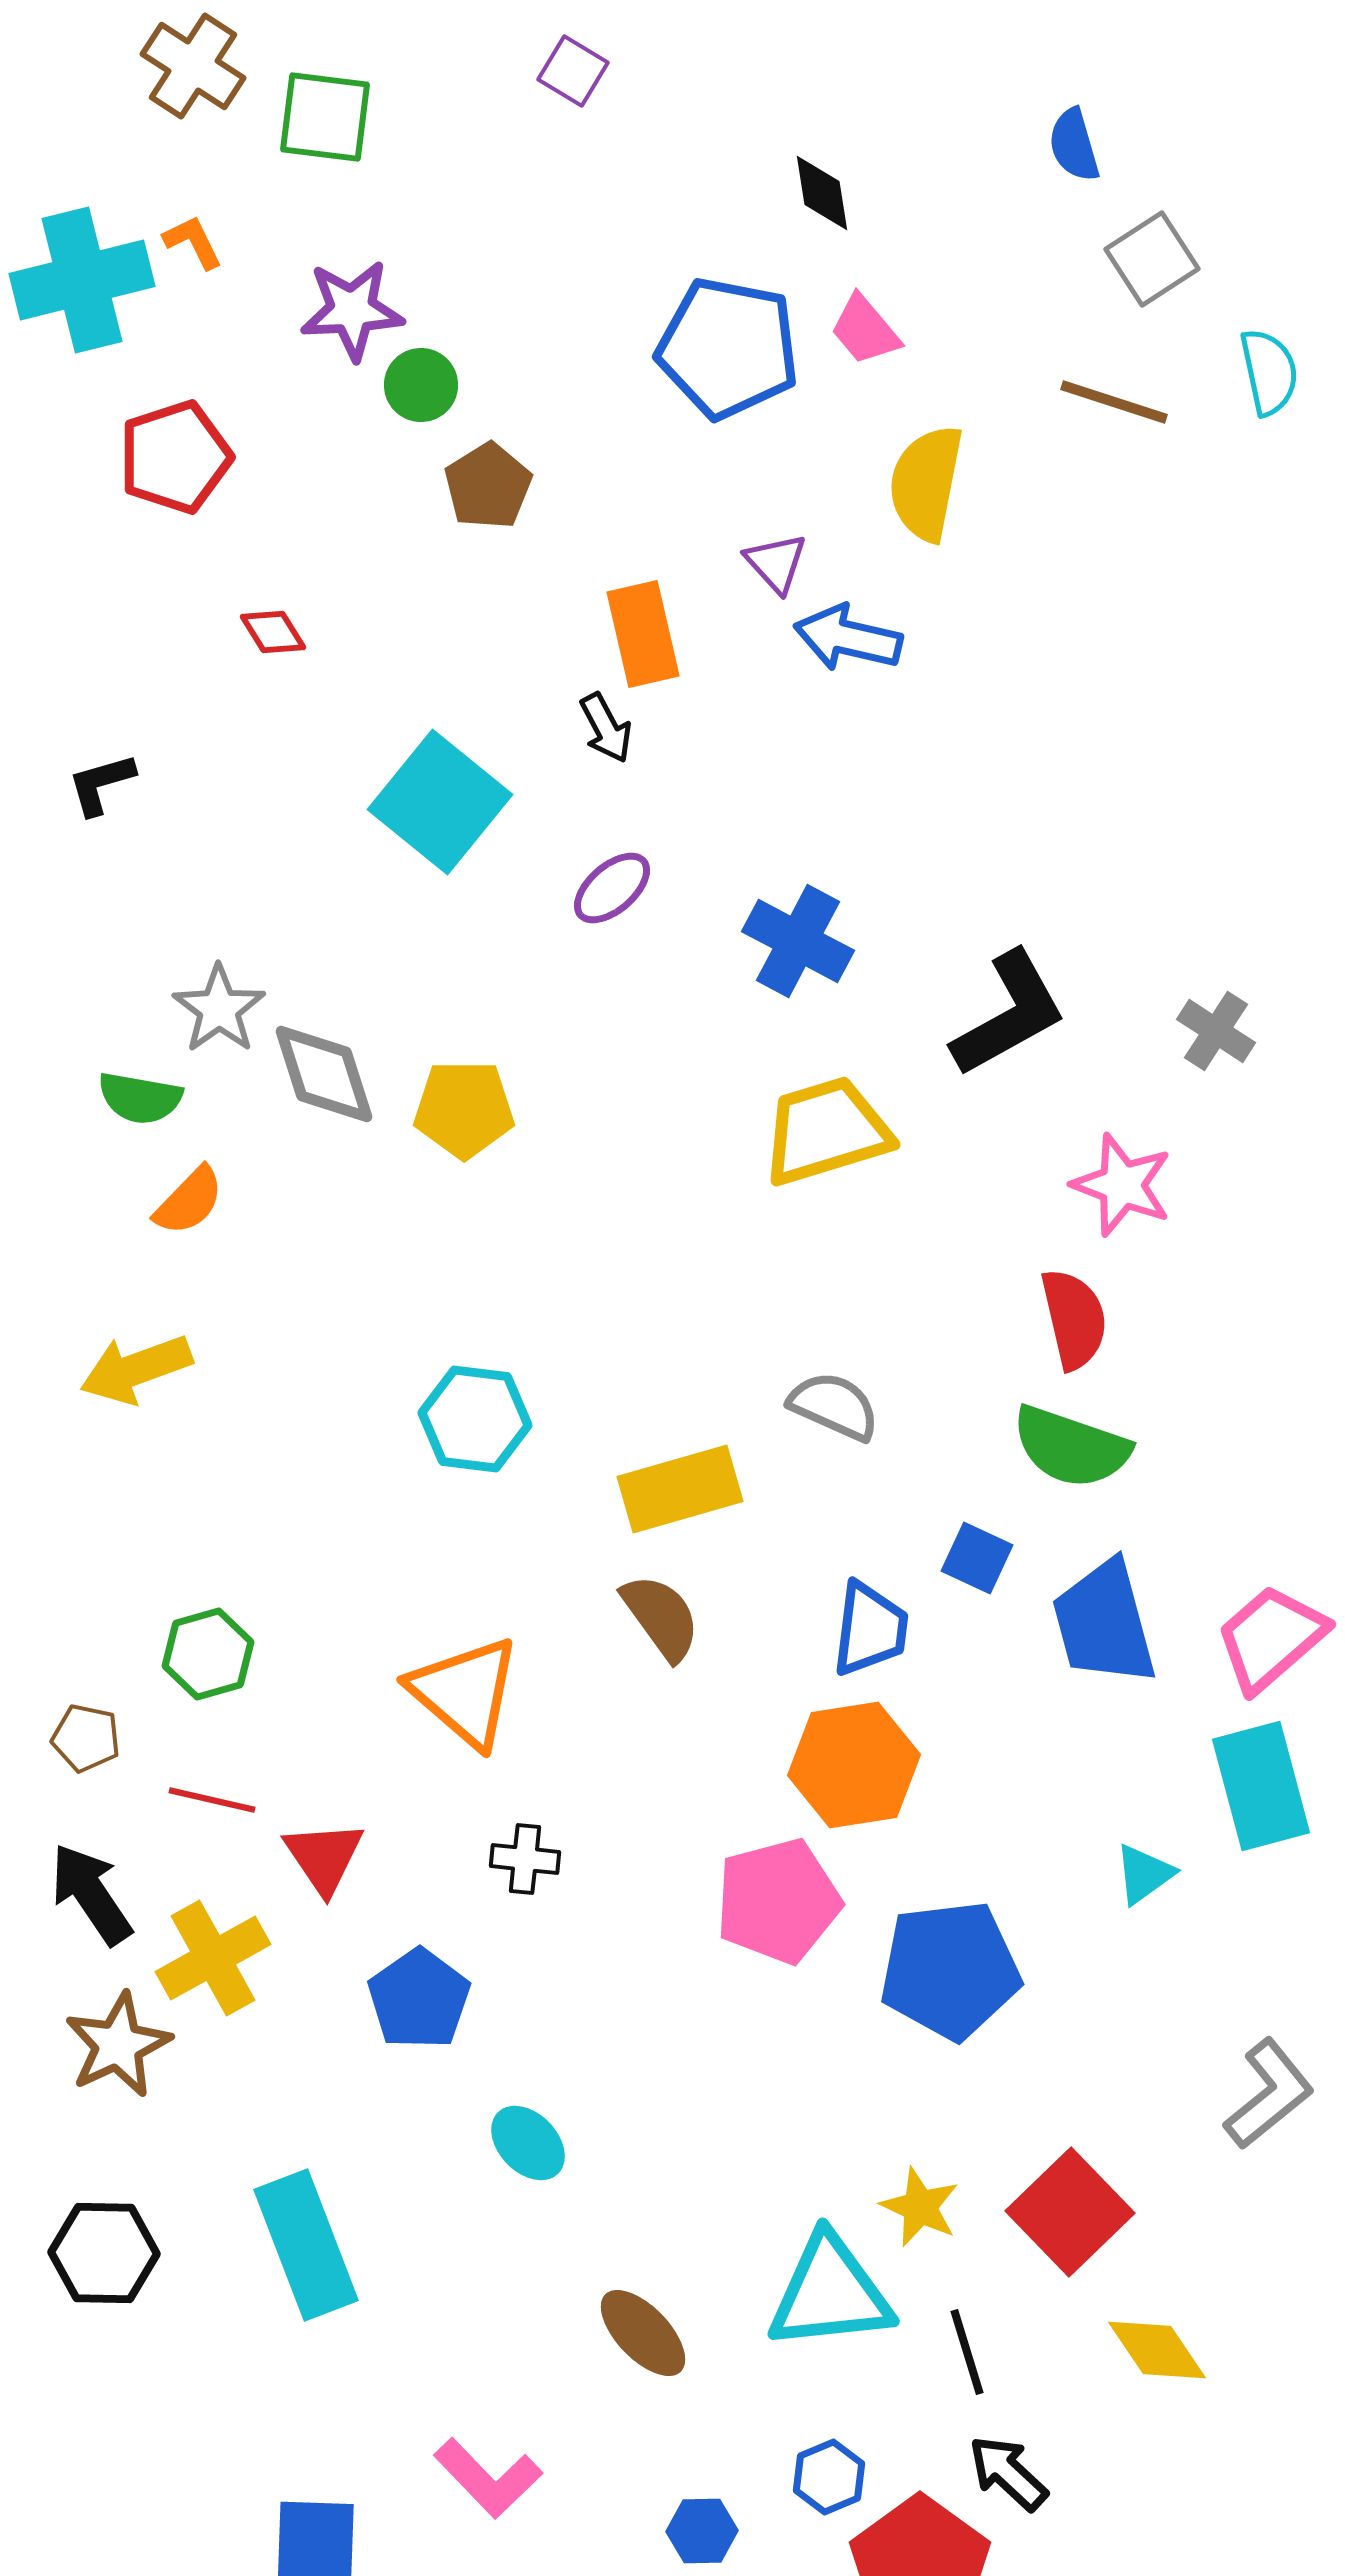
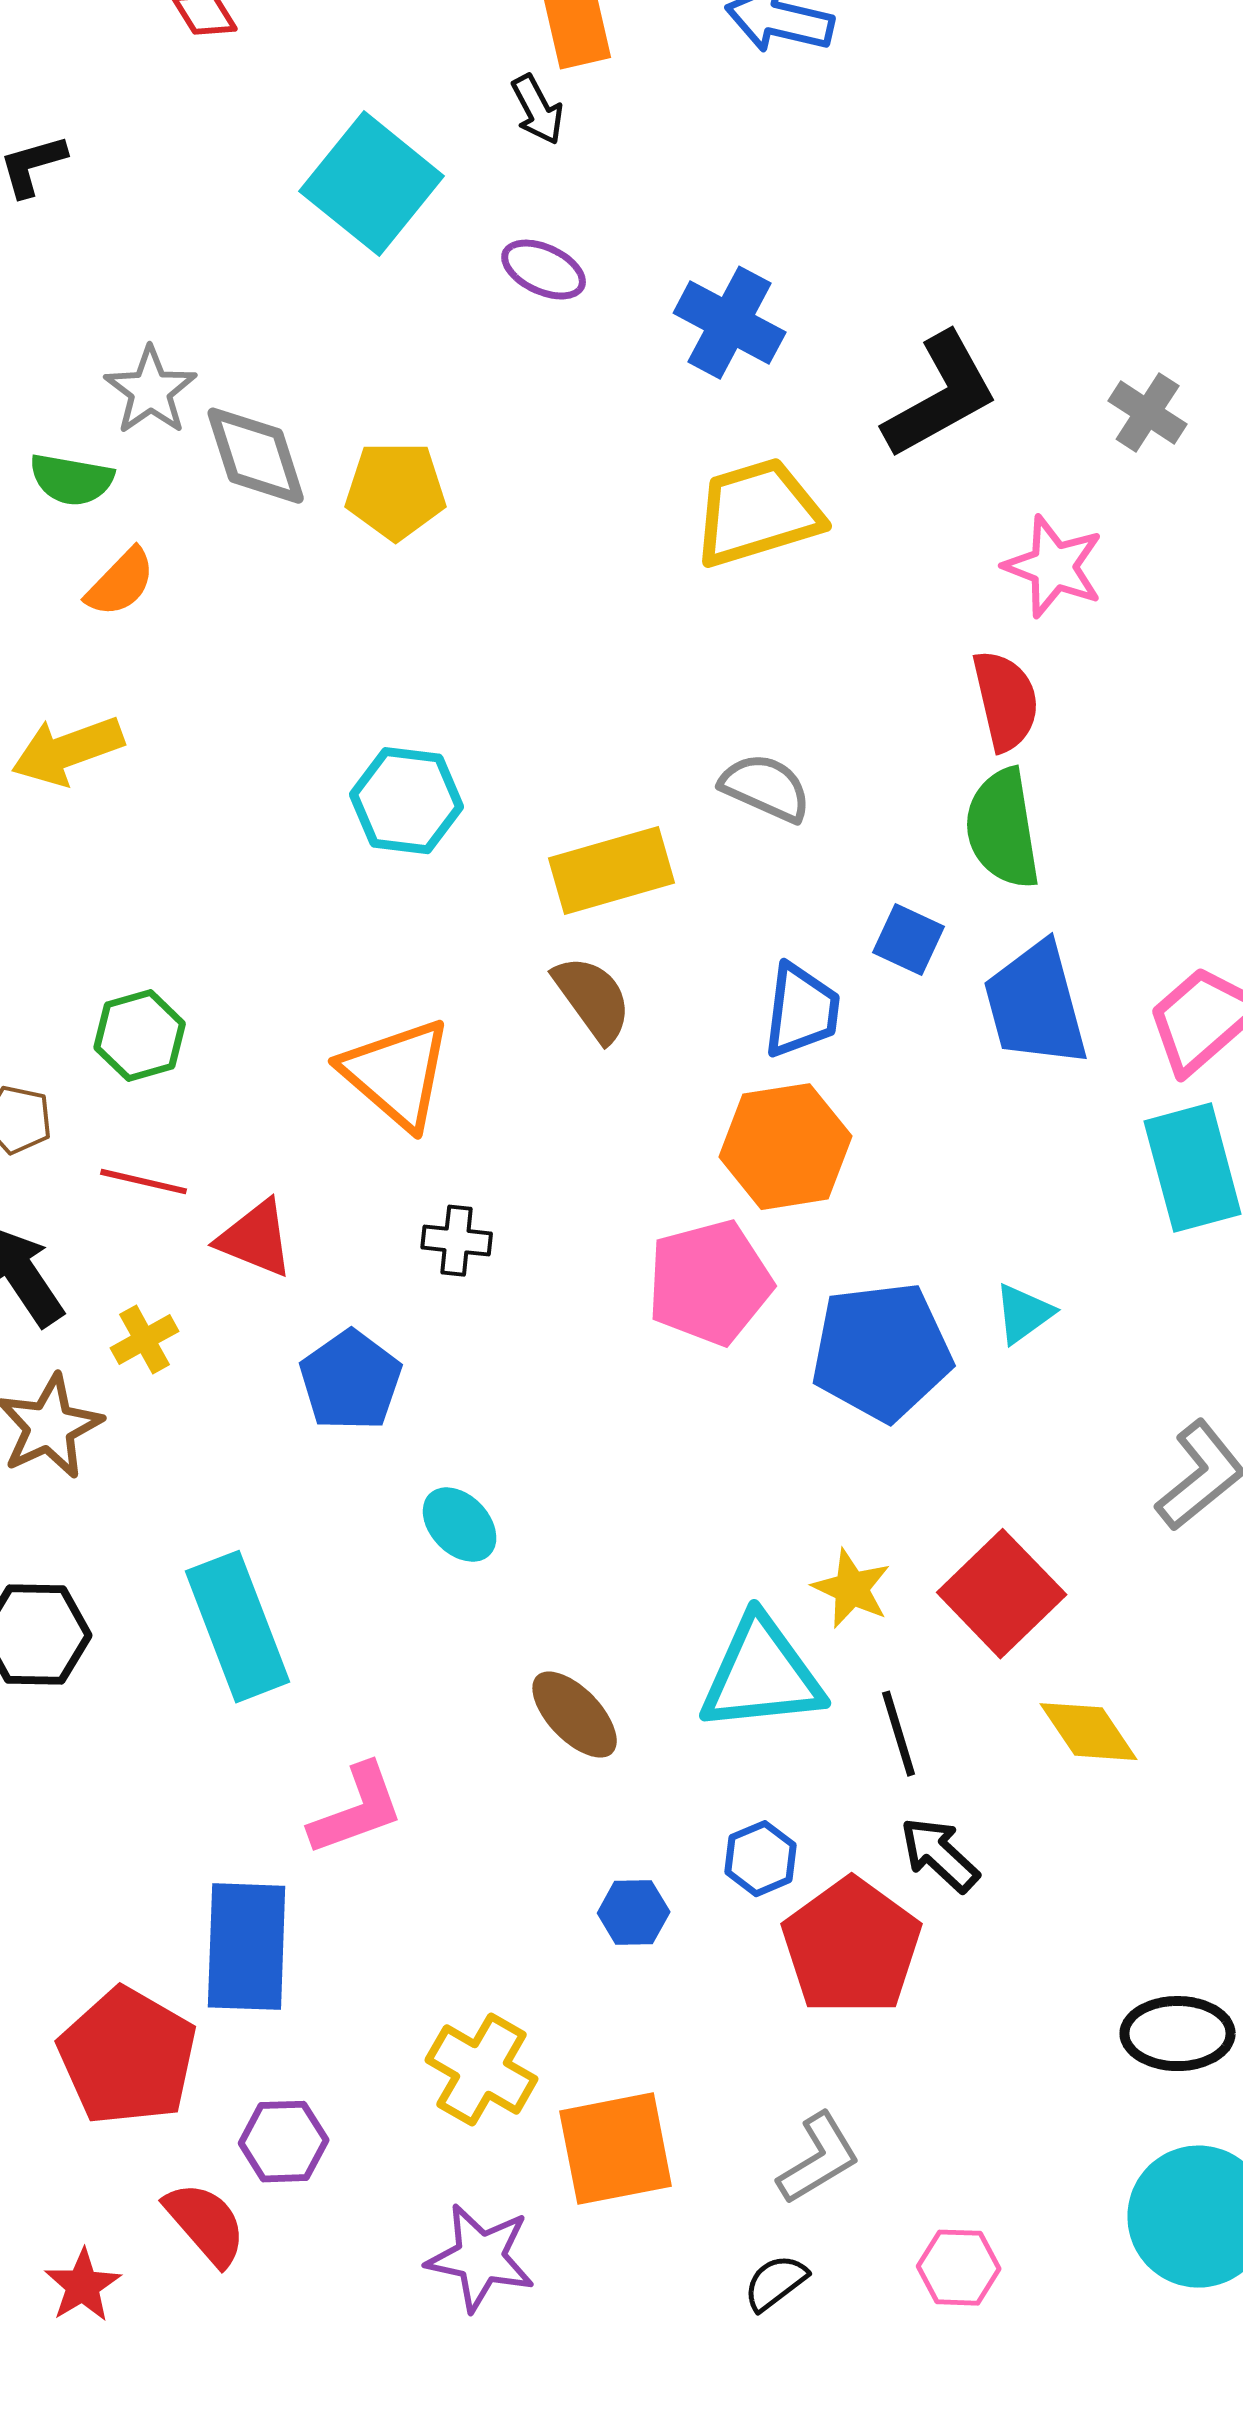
purple ellipse: (612, 888) -> (544, 270), turned 66
green semicircle: (1071, 1447) -> (1003, 829), turned 62
red triangle: (324, 1857) -> (256, 1239), turned -34
cyan triangle: (1144, 1874) -> (1024, 1314), moved
yellow cross: (213, 1958) -> (145, 1340), size x0.6
pink L-shape: (488, 2478) -> (357, 1810), moved, turned -66

